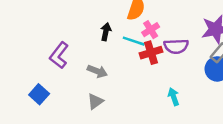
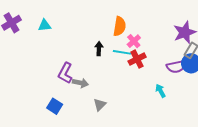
purple semicircle: (176, 46) -> (176, 67), moved
gray arrow: (97, 71) -> (80, 83), moved

